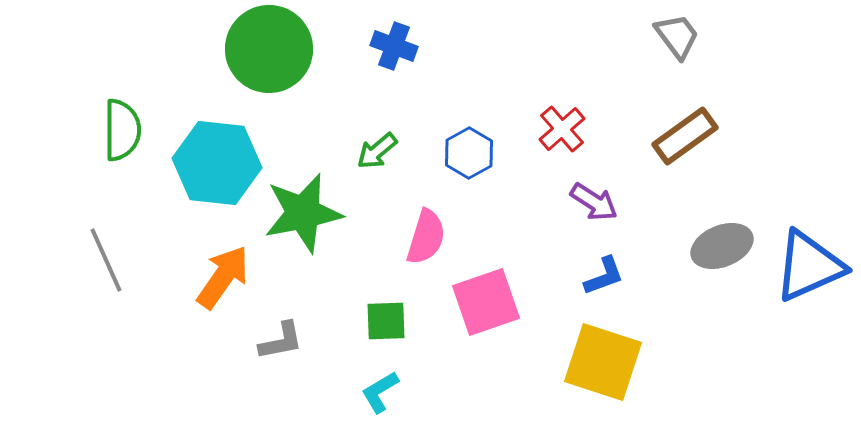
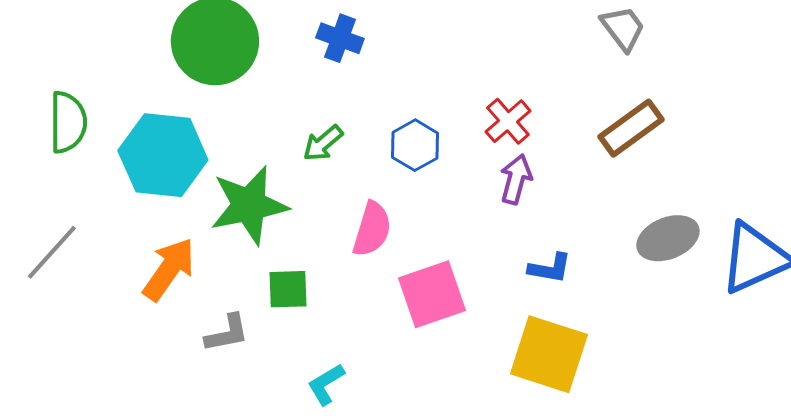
purple arrow: (594, 202) -> (516, 179), moved, turned -108
gray line: (106, 260) -> (52, 252), turned 66
blue L-shape: (604, 276) -> (550, 268), turned 30
green square: (386, 321) -> (288, 289), moved

